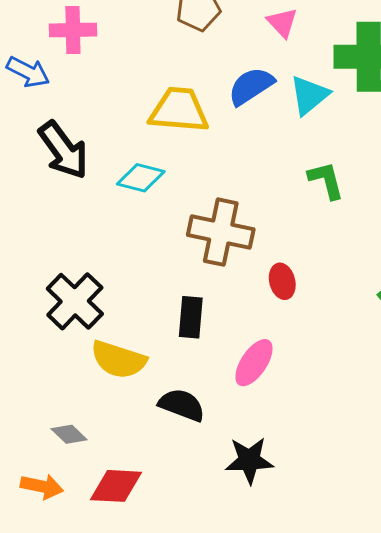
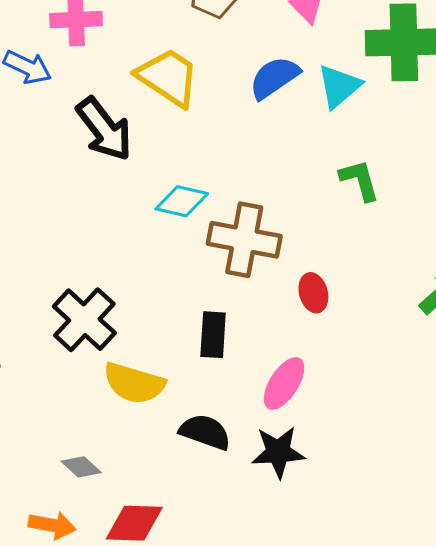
yellow trapezoid: (179, 110) -> (168, 77), moved, turned 30
black arrow: (63, 150) -> (104, 129), moved
cyan diamond: (141, 178) -> (182, 201), moved
black star: (249, 460) -> (278, 452), moved

